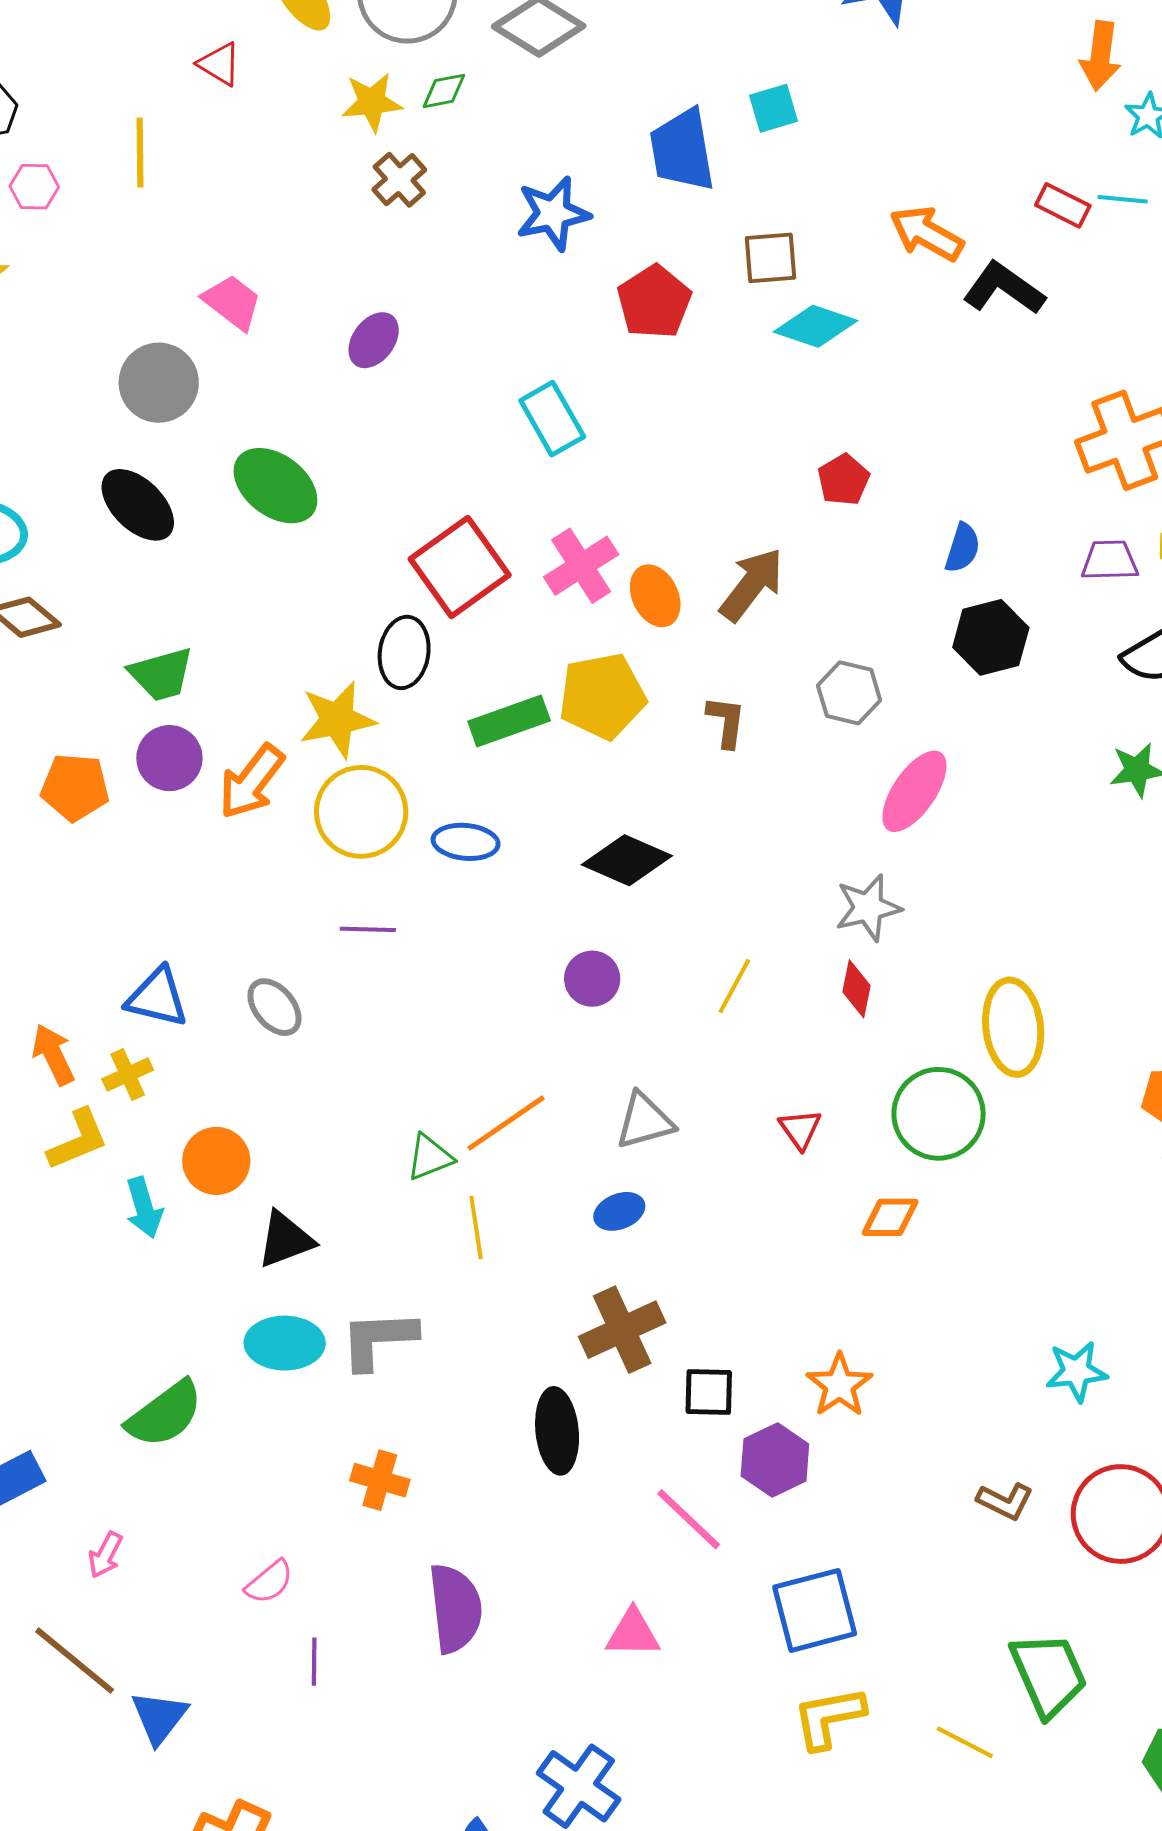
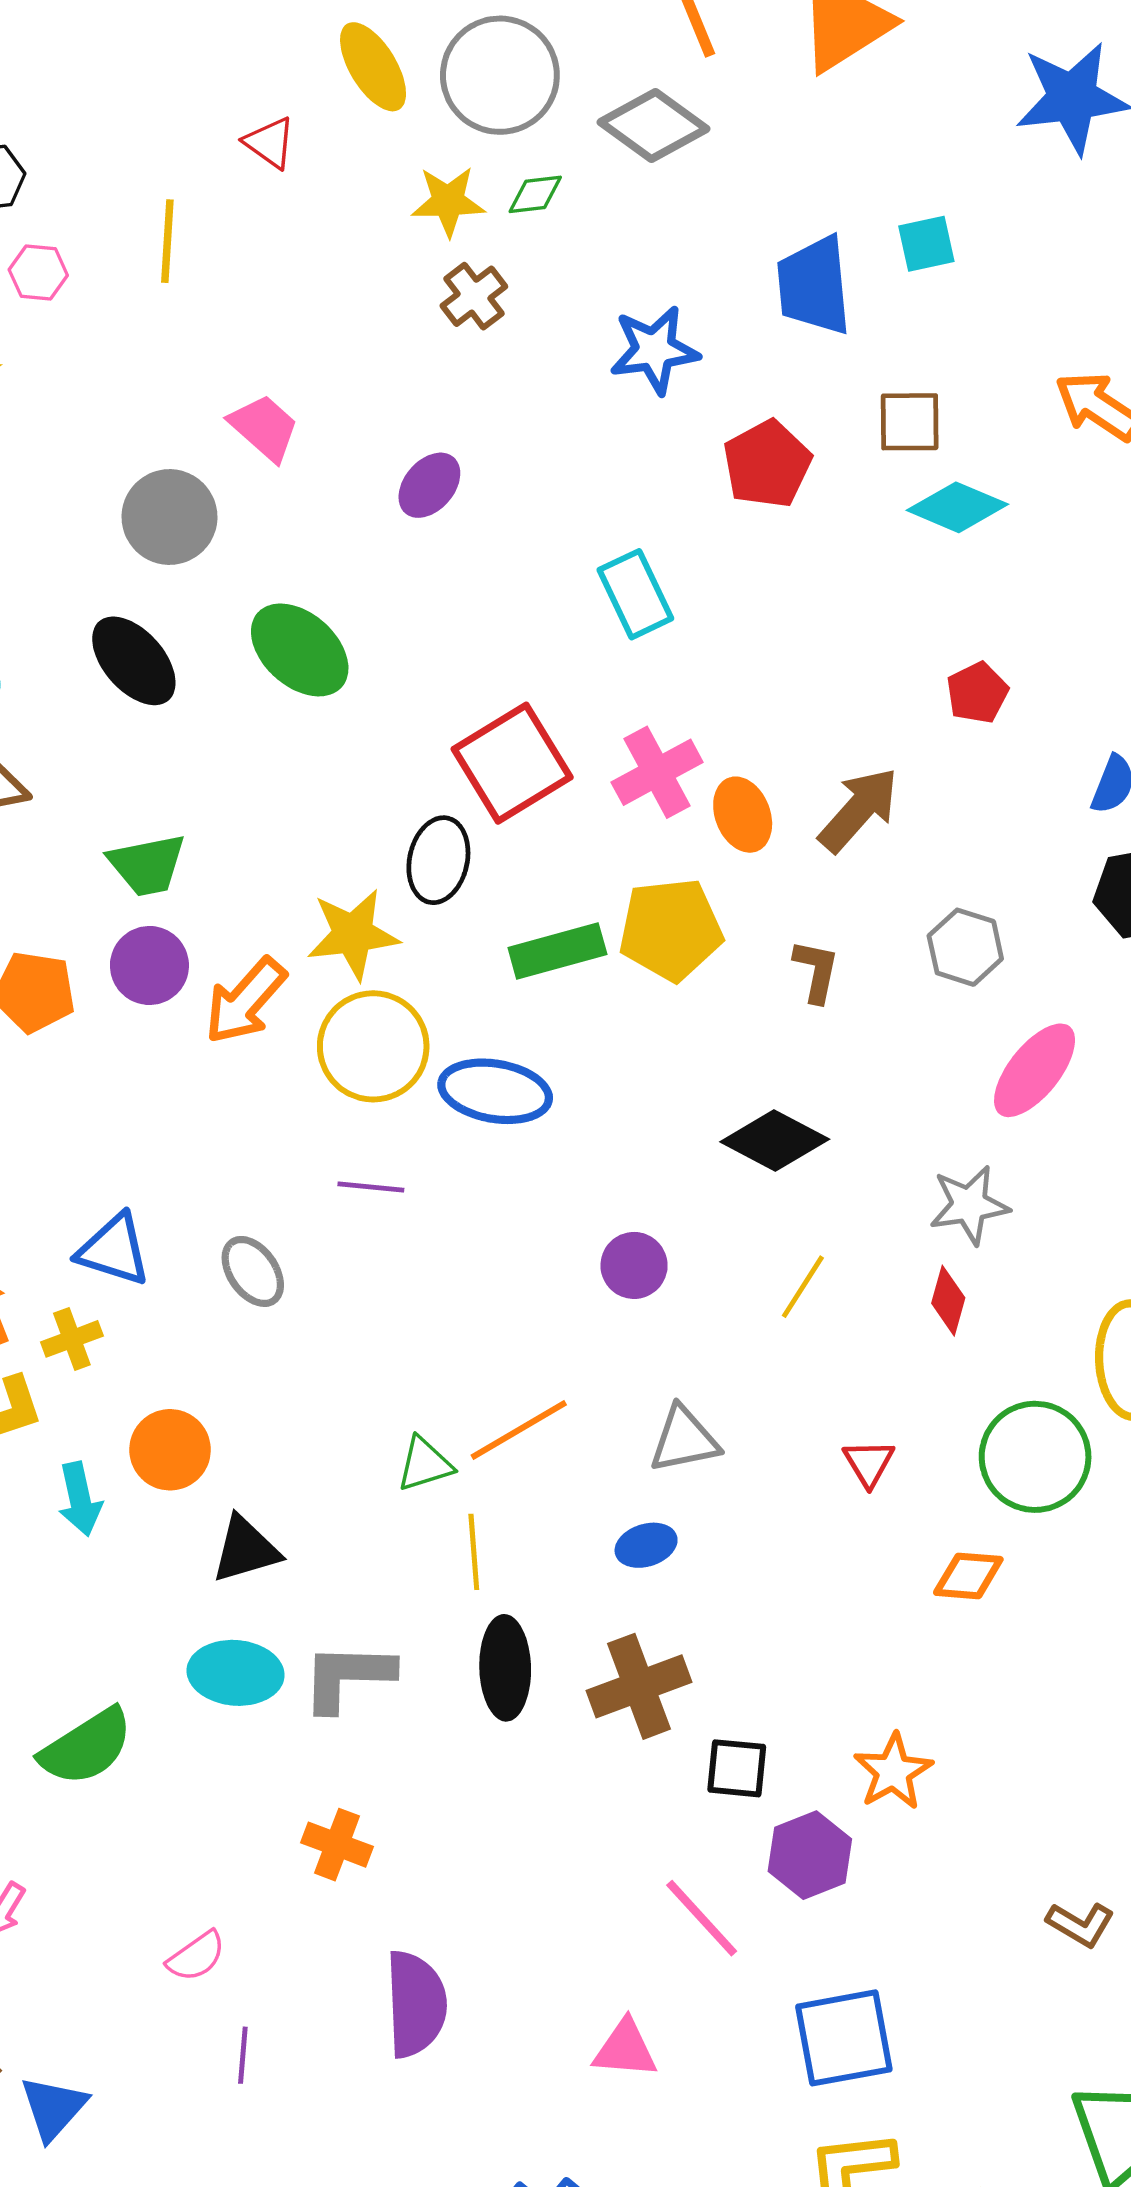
blue ellipse: (466, 842) -> (495, 1091), size x1.4
black diamond: (627, 860) -> (775, 1141), moved
black ellipse: (557, 1431) -> (505, 1668), moved

